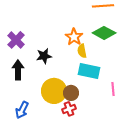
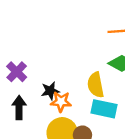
orange star: (74, 37) -> (61, 102), moved, turned -30
yellow semicircle: (82, 51) -> (96, 85), size x1.5

